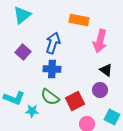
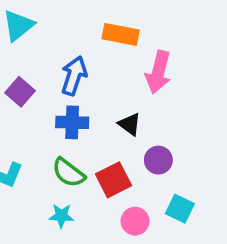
black triangle: (106, 70) -> (130, 124), moved
cyan star: (32, 111) -> (61, 216), moved

